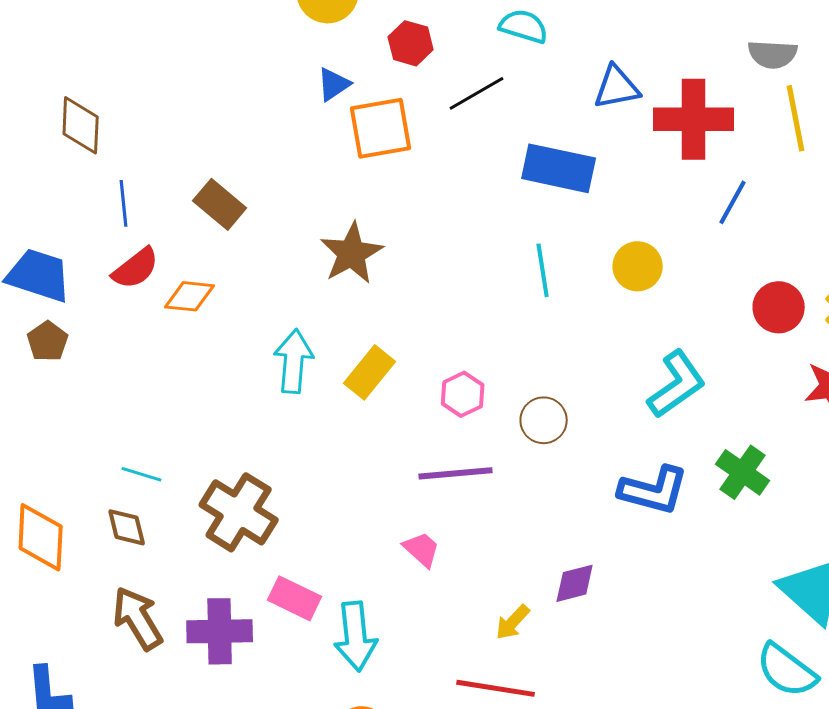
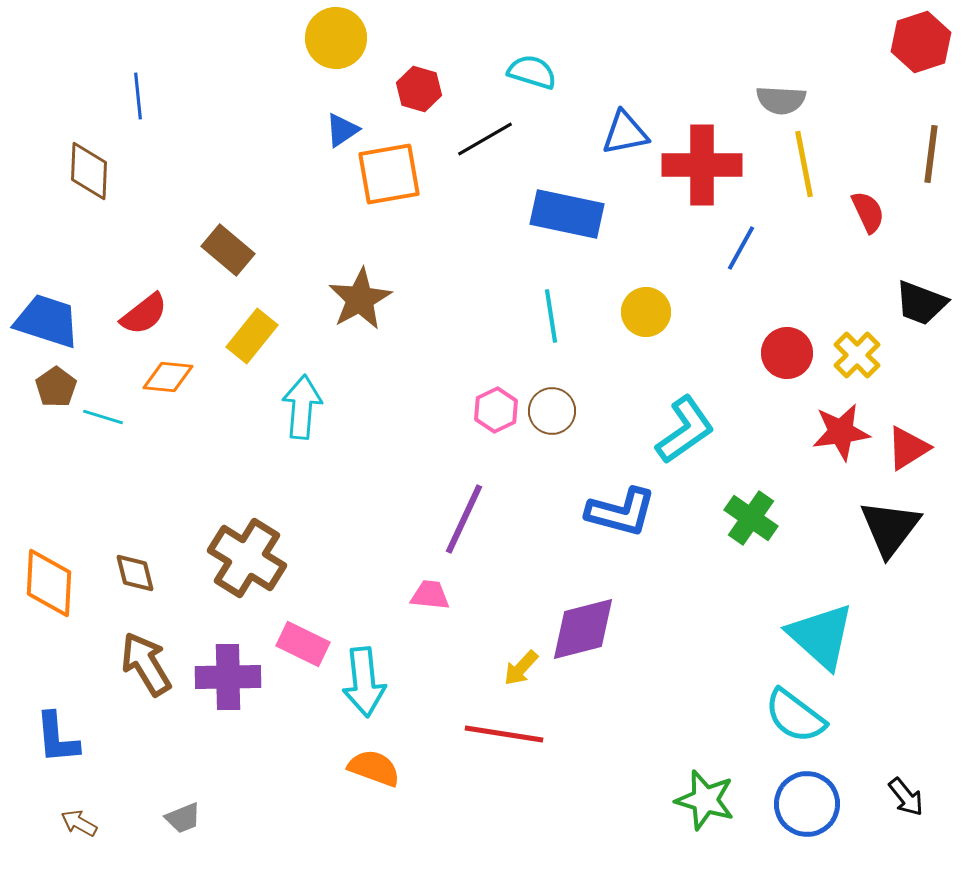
blue line: (124, 203) -> (138, 96), moved
orange diamond: (190, 296) -> (168, 377), moved
yellow rectangle: (370, 372) -> (252, 336), moved
pink hexagon: (463, 394) -> (496, 410), moved
brown circle: (544, 420) -> (552, 411), moved
purple line: (456, 473) -> (464, 519), turned -60
cyan line: (142, 474) -> (103, 417), moved
blue L-shape: (654, 490) -> (621, 512), moved
pink trapezoid: (422, 549) -> (430, 595), turned -36
purple diamond: (575, 583) -> (583, 629), size x1.6

